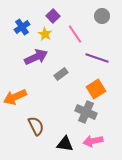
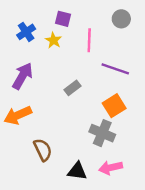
purple square: (53, 16) -> (63, 19), turned -32
pink line: (75, 34) -> (89, 40), turned 36
purple arrow: (36, 57) -> (23, 76), moved, turned -35

